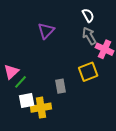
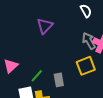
gray arrow: (89, 36) -> (89, 41), moved
green line: (20, 82) -> (37, 76), moved

